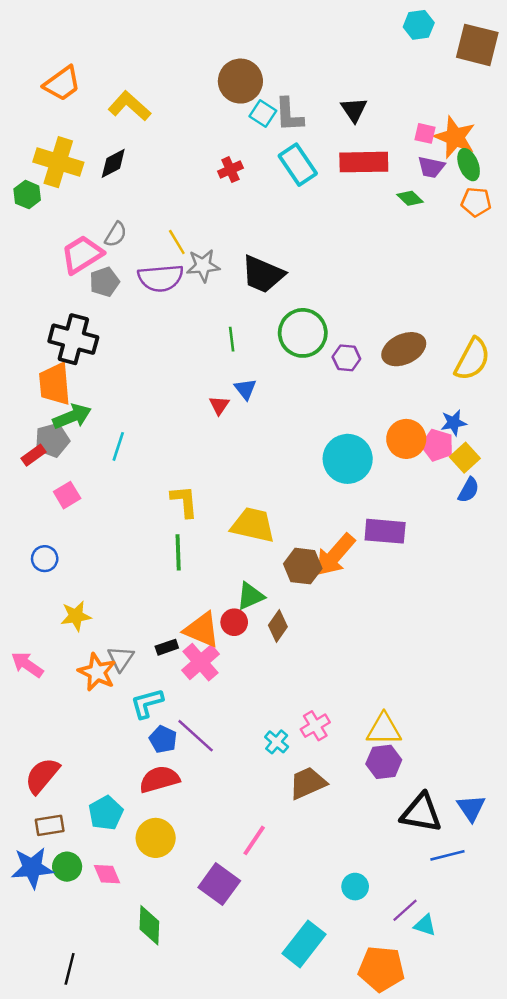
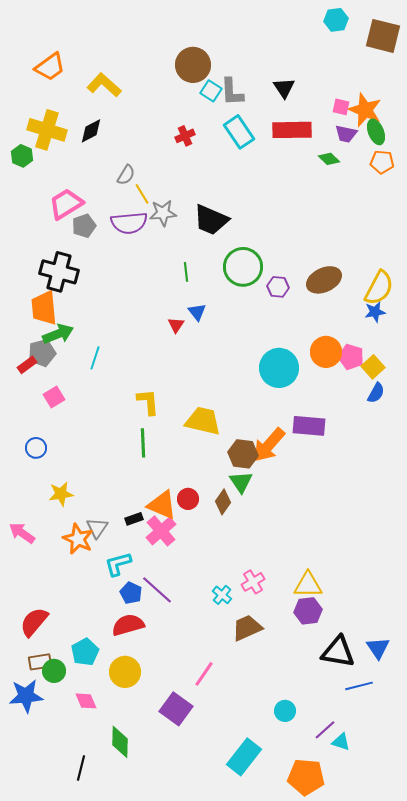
gray semicircle: (116, 234) -> (126, 175), moved
blue star: (454, 423) -> (375, 312), moved
green triangle: (250, 596) -> (241, 482), moved, turned -40
green circle: (67, 867) -> (54, 671), moved
black line: (70, 969) -> (81, 768), moved

